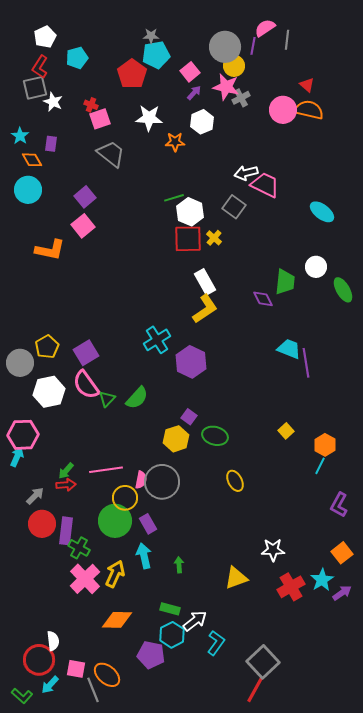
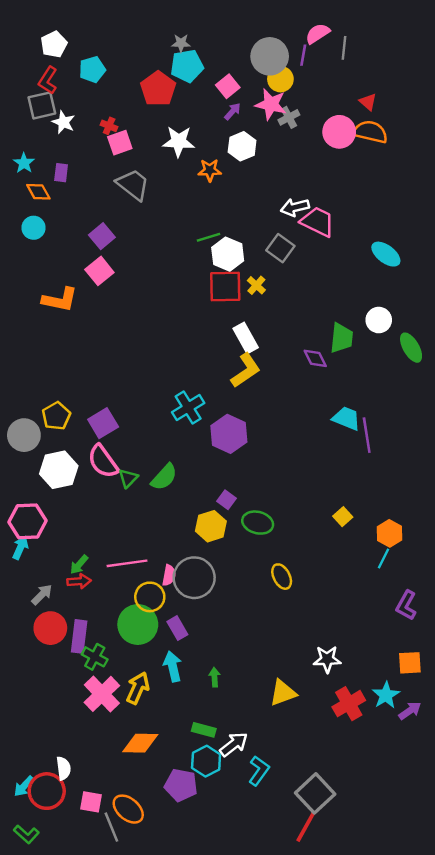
cyan circle: (28, 190) -> (34, 228), size x0.7
orange square: (342, 553) -> (410, 663), turned 35
cyan arrow: (50, 685) -> (24, 786), moved

